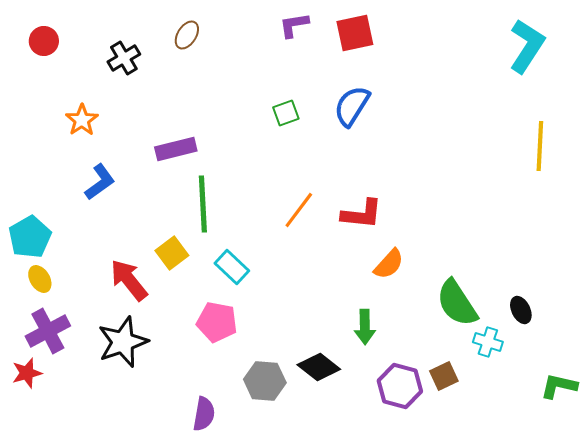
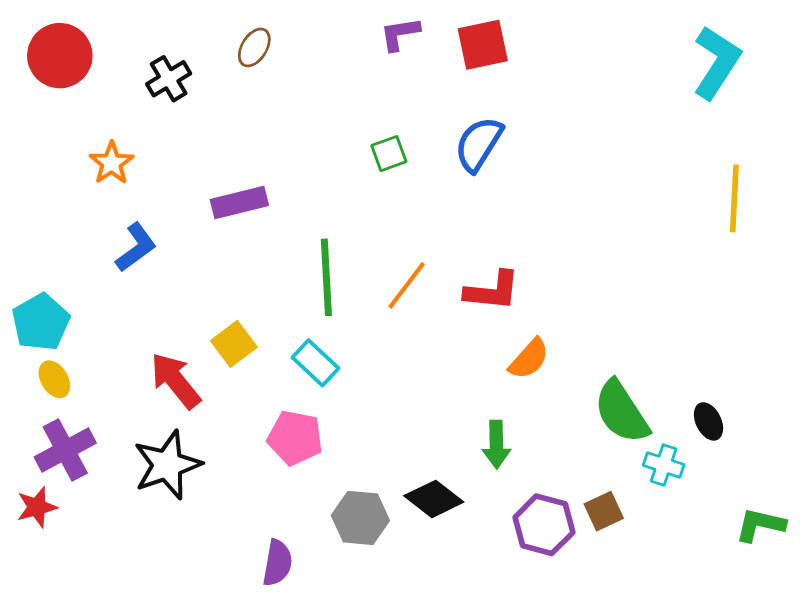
red circle: (44, 41) -> (60, 56), size x1.6
green line: (203, 204) -> (326, 277), moved

